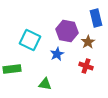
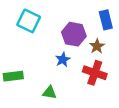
cyan square: (30, 40) -> (29, 21), moved
red cross: (86, 66) -> (95, 73), size x1.5

